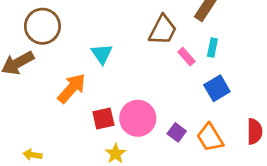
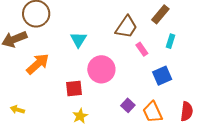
cyan rectangle: (212, 48) -> (171, 41), moved
orange arrow: (72, 88) -> (38, 64), moved
pink circle: (138, 118) -> (101, 69), moved

